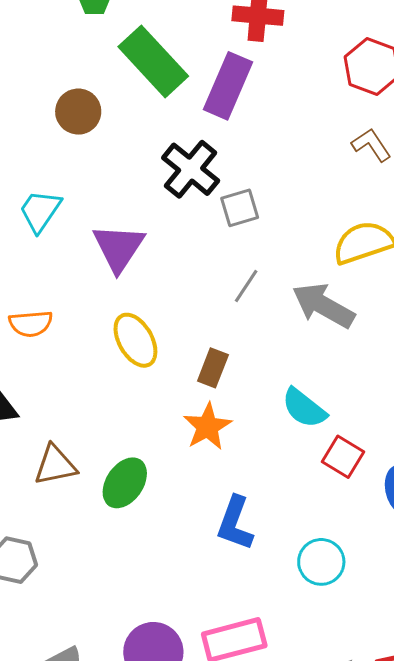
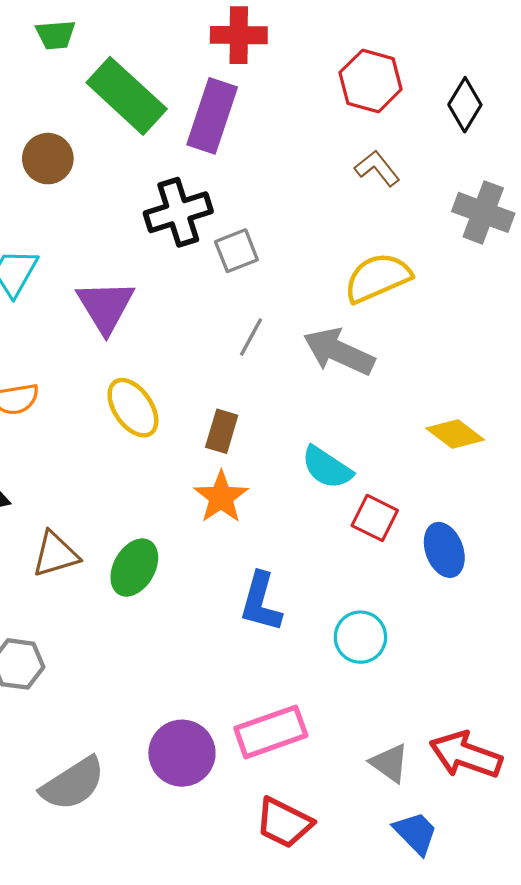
black cross: (191, 169) -> (178, 212), turned 38

